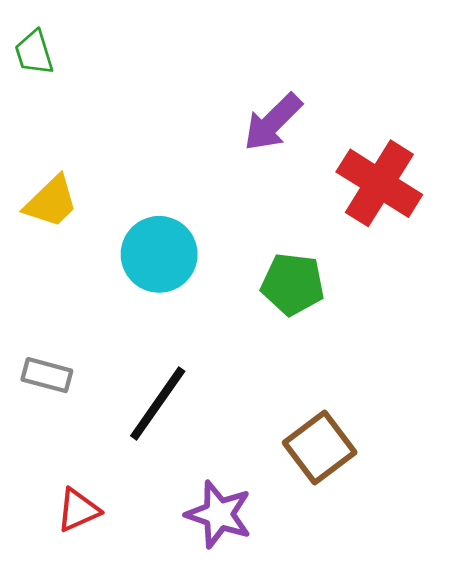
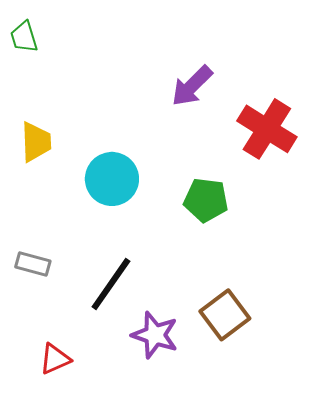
yellow trapezoid: (51, 202) -> (36, 142), turned -48
purple star: (219, 514) -> (155, 335), moved

